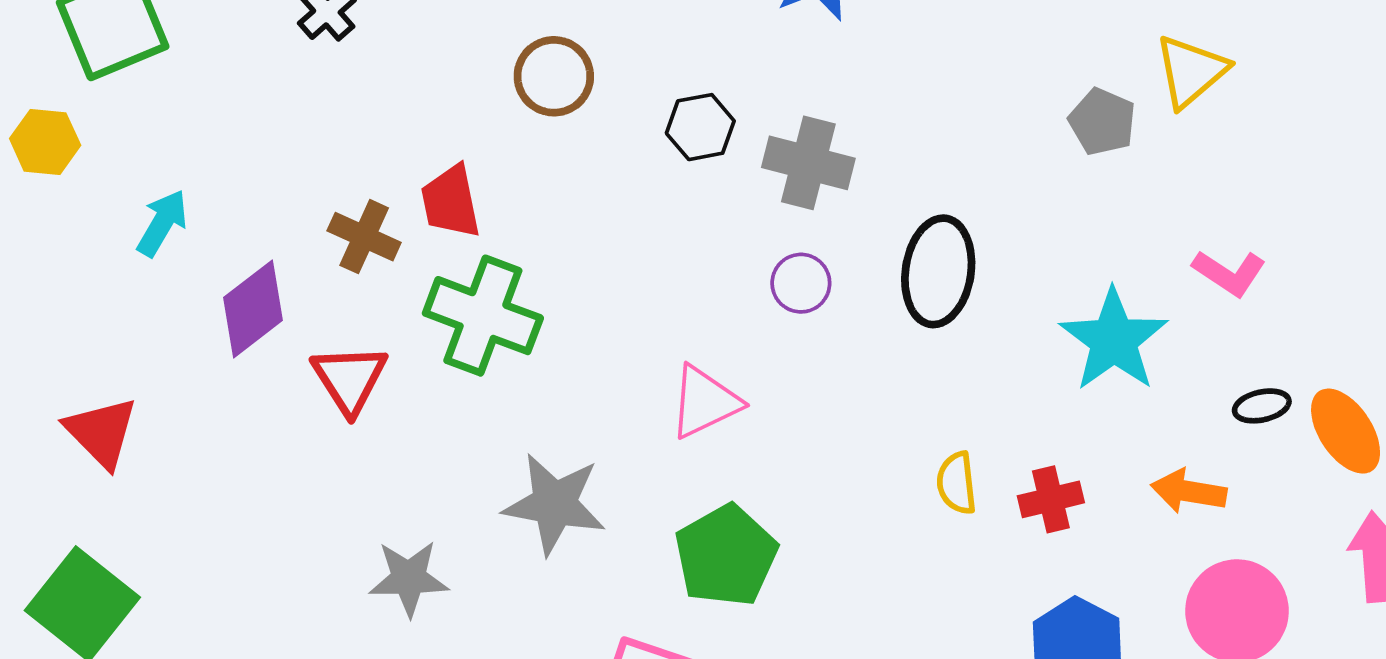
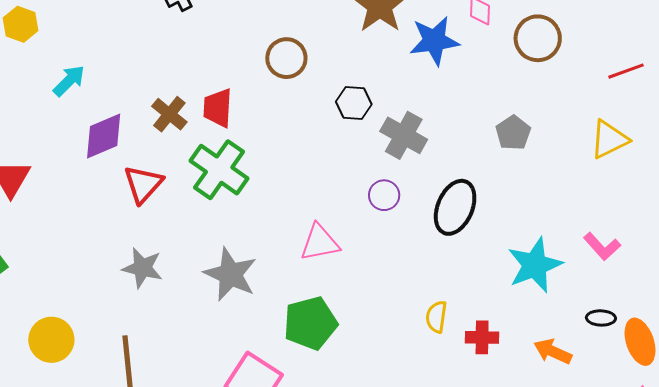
gray pentagon: (1102, 122) -> (513, 133), moved
gray star: (409, 578) -> (142, 268), moved

